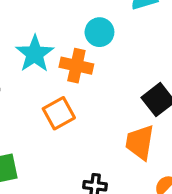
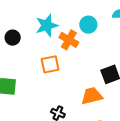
orange trapezoid: (140, 142) -> (92, 96), turned 50

